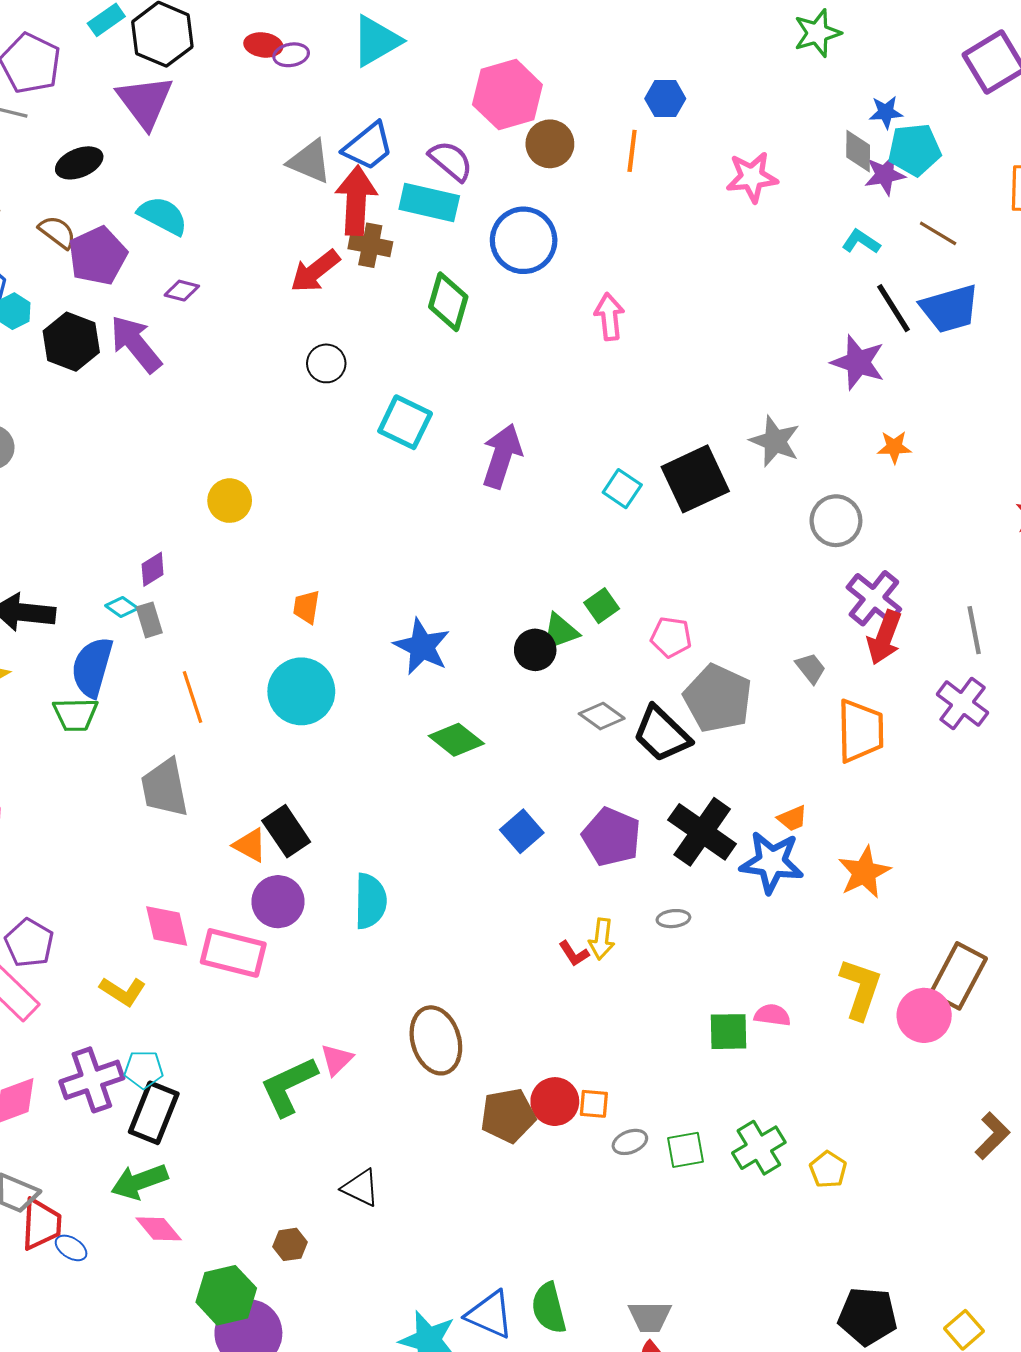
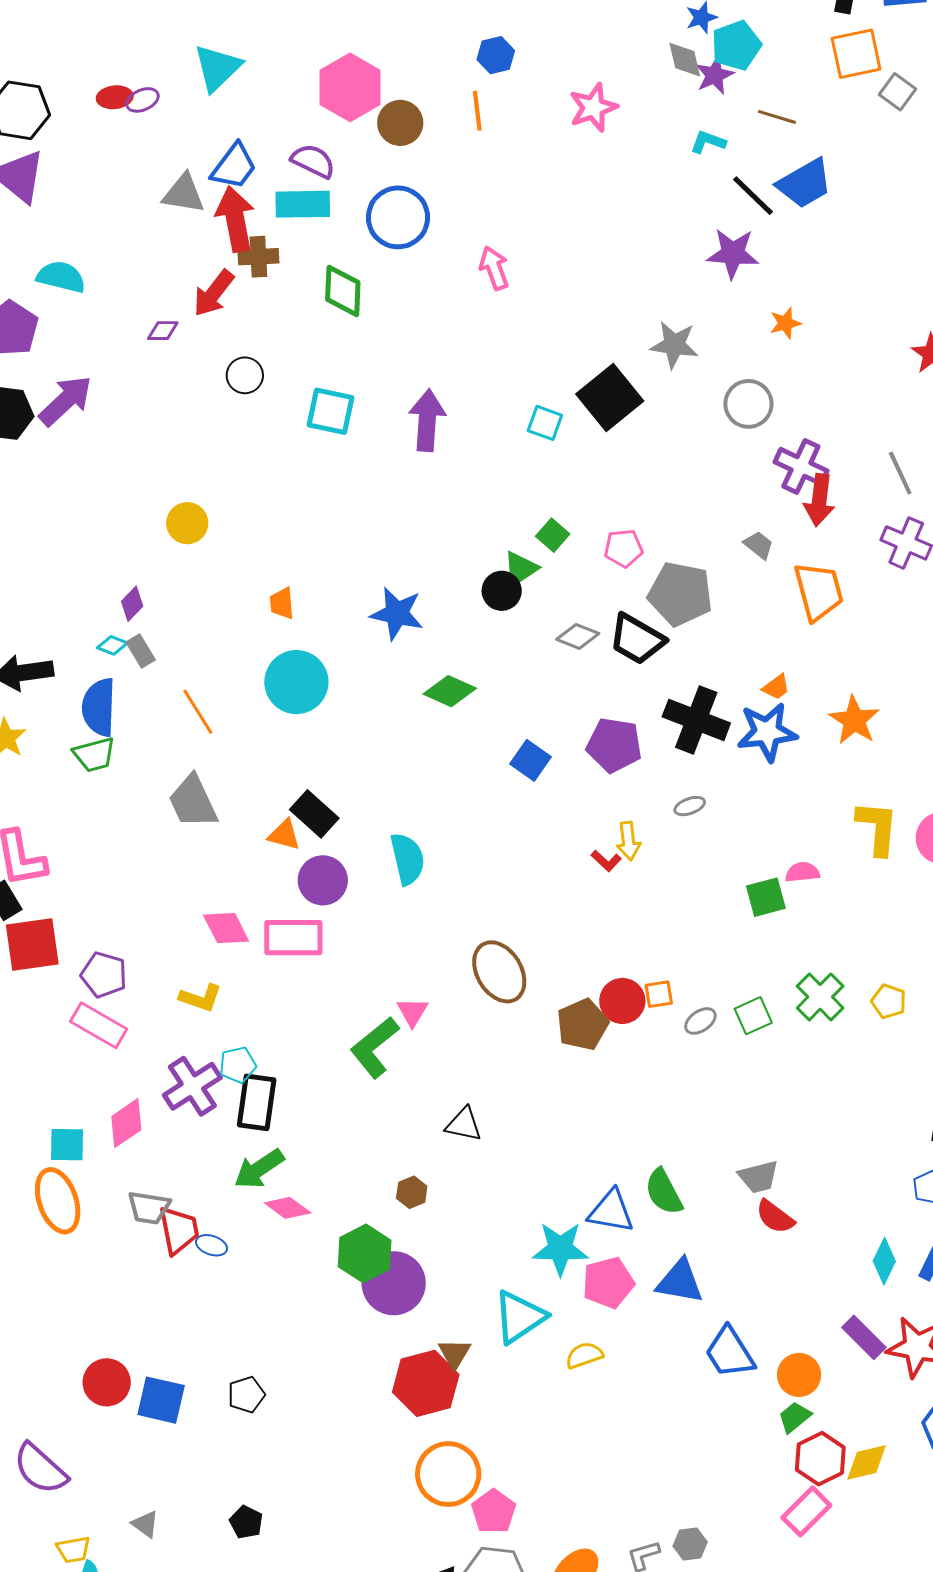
purple diamond: (182, 291) -> (163, 331), moved
purple arrow: (136, 344) -> (66, 401), turned 100

